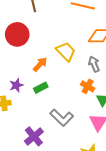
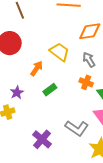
green rectangle: (41, 88) -> (50, 90), moved
gray L-shape: (62, 118) -> (77, 128), moved

